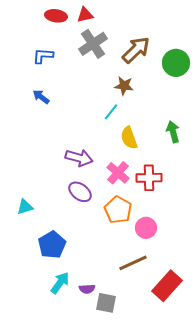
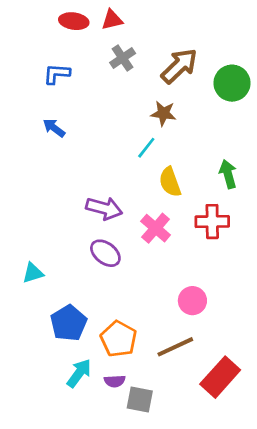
gray cross: (93, 44) -> (123, 58), size x0.7
red cross: (149, 178) -> (212, 222), moved
orange pentagon: (118, 210) -> (119, 339), moved

